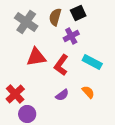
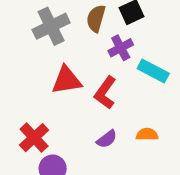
gray cross: (26, 22) -> (51, 26), turned 30
cyan rectangle: (92, 62) -> (153, 71), moved
orange semicircle: (88, 92) -> (147, 134), turned -48

